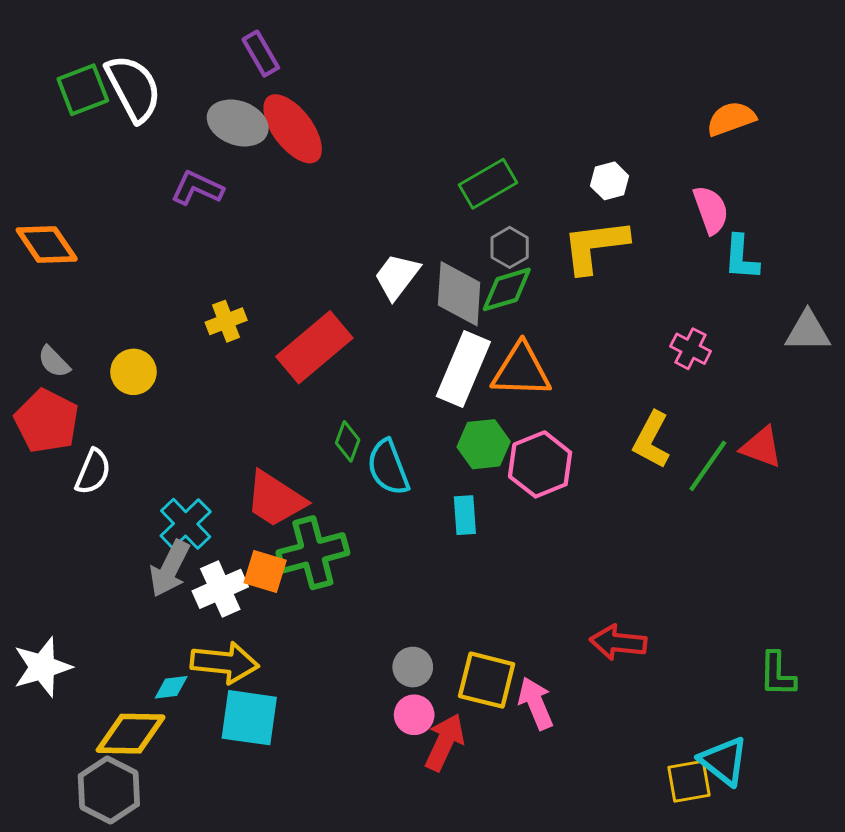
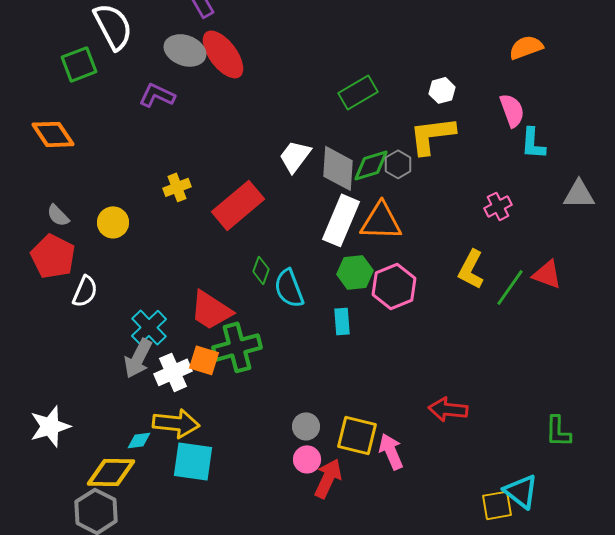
green square: (83, 90) -> (79, 64), moved
gray hexagon: (510, 247) -> (398, 164), moved
pink cross: (691, 349) -> (498, 206), turned 36

